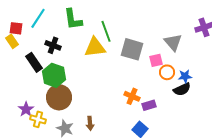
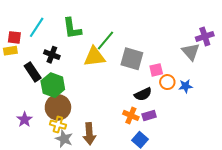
green line: (106, 31) -> (106, 41), turned 60
yellow rectangle: (12, 41) -> (10, 51), turned -64
gray triangle: (173, 42) -> (191, 52), moved
black semicircle: (182, 89) -> (143, 94), moved
orange cross: (132, 96) -> (131, 115), moved
yellow cross: (38, 119) -> (58, 125), moved
brown arrow: (90, 123) -> (89, 134), size x1.5

